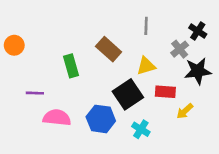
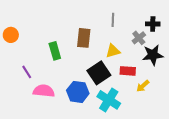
black cross: (198, 31) -> (153, 24), turned -32
brown rectangle: (109, 49) -> (84, 38), turned 54
purple line: (35, 93) -> (27, 72), turned 56
cyan cross: (141, 129) -> (109, 100), size x1.6

